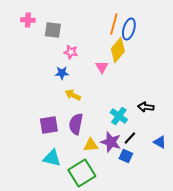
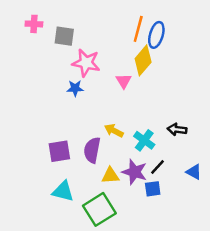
pink star: (71, 52) -> (86, 63), size x1.6
yellow arrow: (73, 95) -> (114, 131), moved
blue square: (126, 156) -> (153, 189), turned -32

